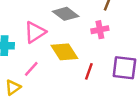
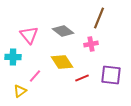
pink triangle: (35, 32) -> (29, 35), moved, turned -36
red line: (89, 71) -> (82, 78), turned 48

